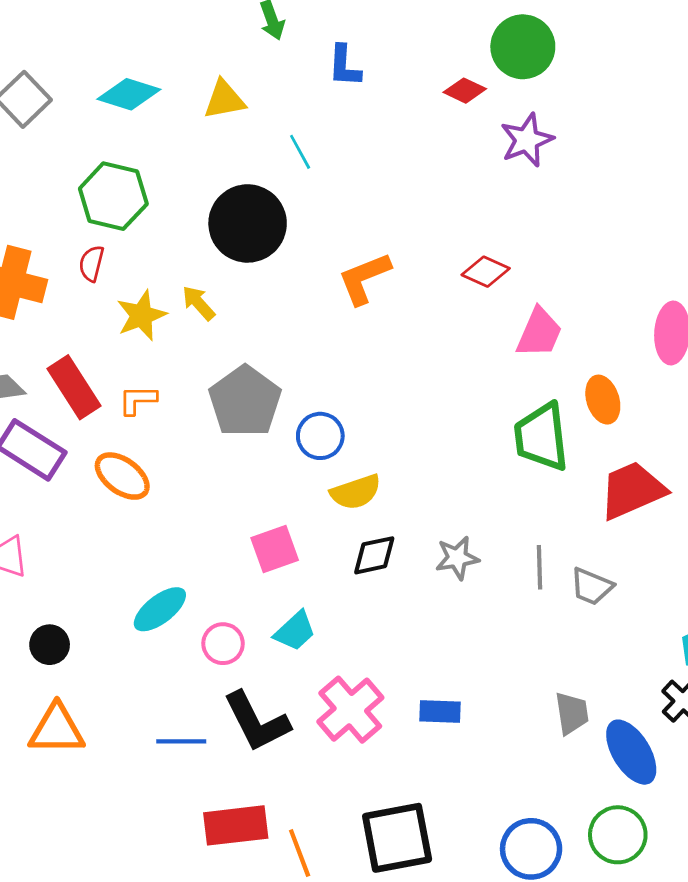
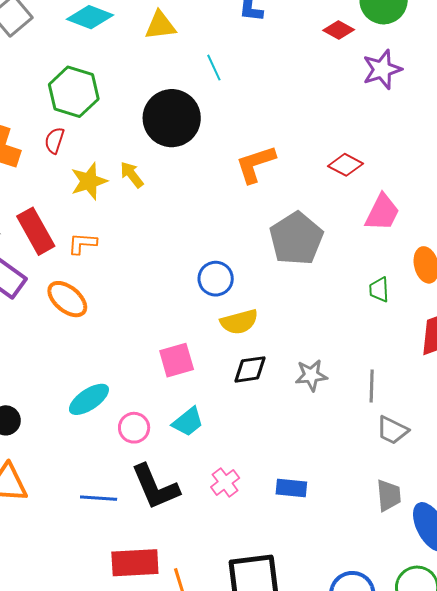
gray pentagon: (245, 401) -> (296, 239), moved
green trapezoid: (541, 437) -> (379, 290), size x0.5
gray trapezoid: (592, 586) -> (392, 430), moved
pink cross: (350, 710) -> (225, 482), size x0.6

